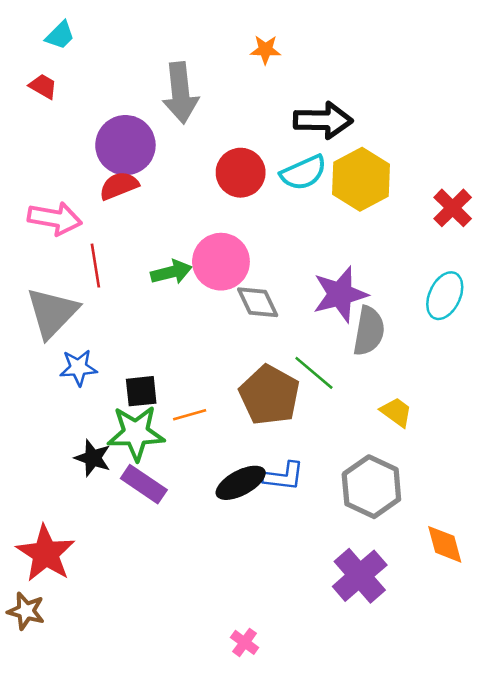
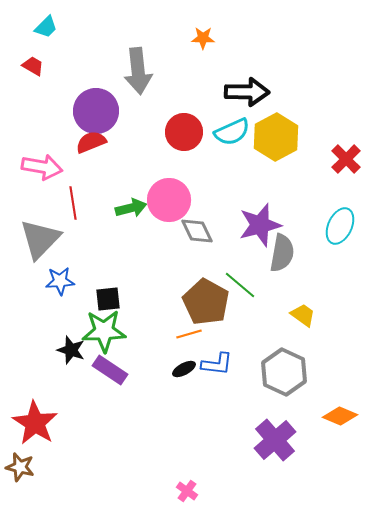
orange line: (190, 415) -> (189, 334), moved
black ellipse: (241, 483) -> (184, 369), size x0.6
orange diamond: (445, 544) -> (340, 416), turned -52

